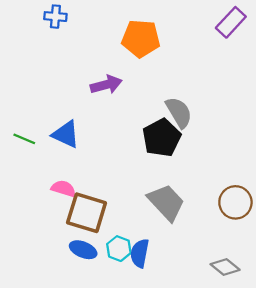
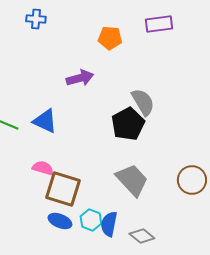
purple rectangle: (231, 22) -> (159, 24), moved, turned 40
orange pentagon: (141, 38) -> (110, 38), size x0.7
gray diamond: (225, 267) -> (142, 236), moved

